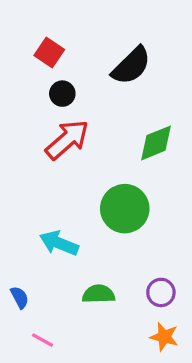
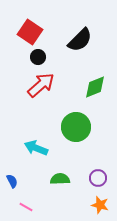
red square: (49, 52) -> (30, 32), size x1.4

